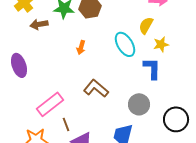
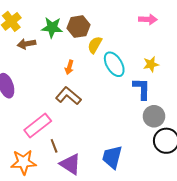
yellow semicircle: (146, 25) -> (95, 45), moved
brown L-shape: (96, 88) -> (68, 96), moved
gray circle: (139, 104) -> (154, 116), moved

